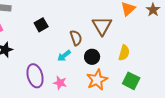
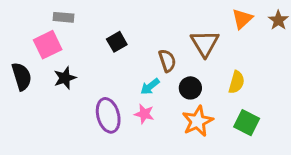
pink star: (60, 83) -> (144, 114), moved

